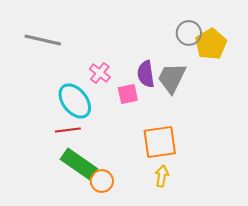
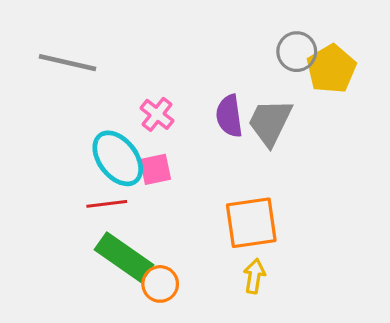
pink square: (128, 94) -> (155, 169), moved

